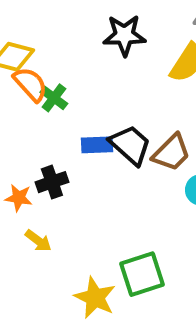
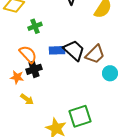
orange semicircle: (30, 84) -> (28, 54), moved
green cross: (54, 98) -> (35, 26), turned 32

